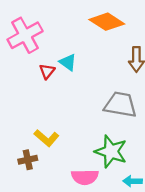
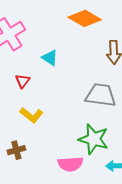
red triangle: (47, 71) -> (22, 81), moved
yellow L-shape: (47, 138) -> (31, 115), moved

